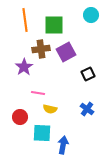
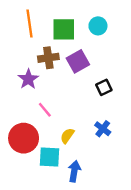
cyan circle: (91, 15) -> (98, 26), moved
pink line: (38, 93) -> (45, 110), turned 40
yellow semicircle: (50, 109) -> (67, 136), moved, turned 112
red circle: (20, 117) -> (24, 138), size x1.6

